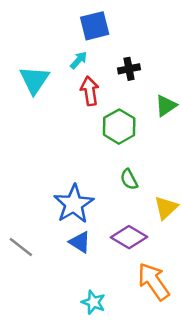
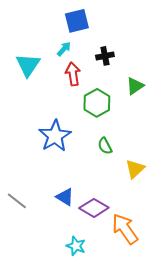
blue star: (74, 204) -> (55, 136), moved
purple diamond: (129, 237) -> (94, 208), moved

